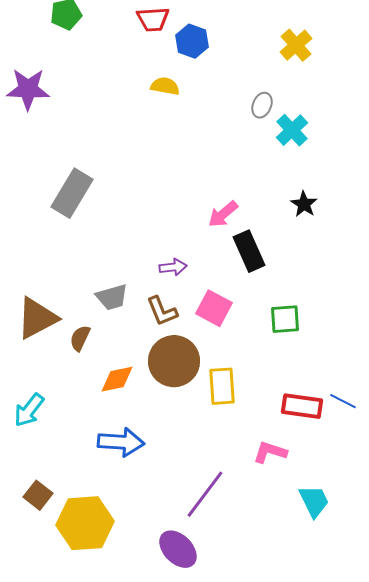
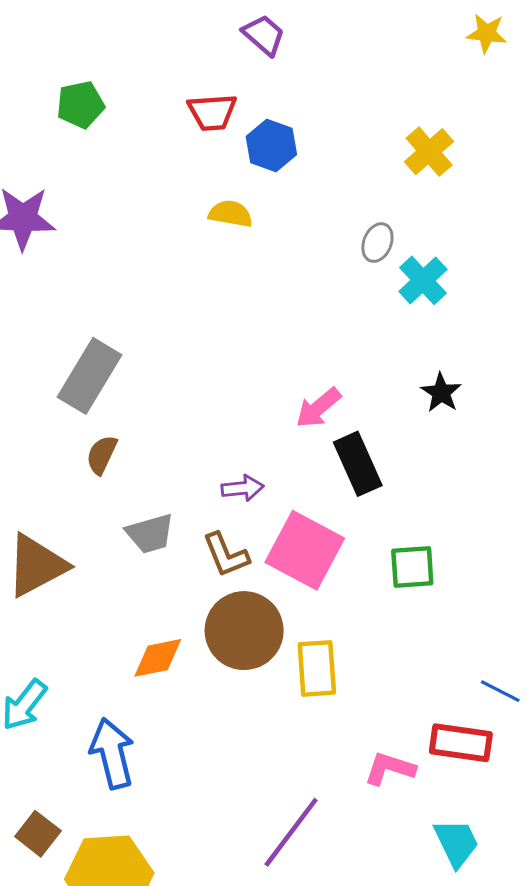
pink square: (214, 308) -> (305, 550), size x1.4
brown semicircle: (80, 338) -> (102, 455), moved
red rectangle: (302, 406) -> (461, 743), moved
blue arrow: (121, 442) -> (112, 753), moved, turned -108

